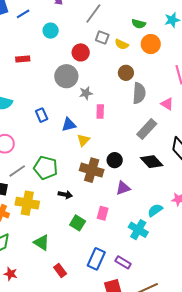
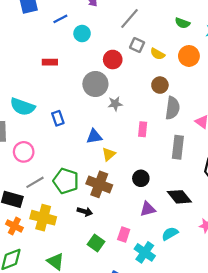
blue line: (23, 14) -> (60, 19), moved
green semicircle: (139, 24) -> (182, 23), moved
pink rectangle: (100, 112) -> (143, 129), moved
blue rectangle: (42, 115) -> (58, 118), moved
gray rectangle: (147, 129) -> (178, 147), turned -40
black diamond: (152, 162) -> (179, 197), moved
brown cross: (92, 170) -> (99, 184), moved
cyan semicircle: (155, 210) -> (170, 234), moved
cyan cross: (138, 230) -> (145, 252), moved

